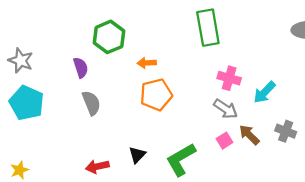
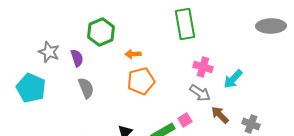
gray star: (21, 61) -> (49, 52), moved
gray cross: (286, 131) -> (251, 124), moved
pink square: (224, 141) -> (185, 120), moved

